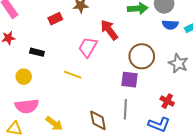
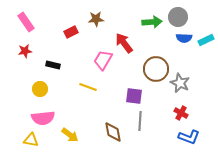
gray star: (178, 63) -> (180, 83), moved
purple square: (130, 80) -> (134, 96), moved
blue L-shape: (159, 124) -> (189, 137), moved

